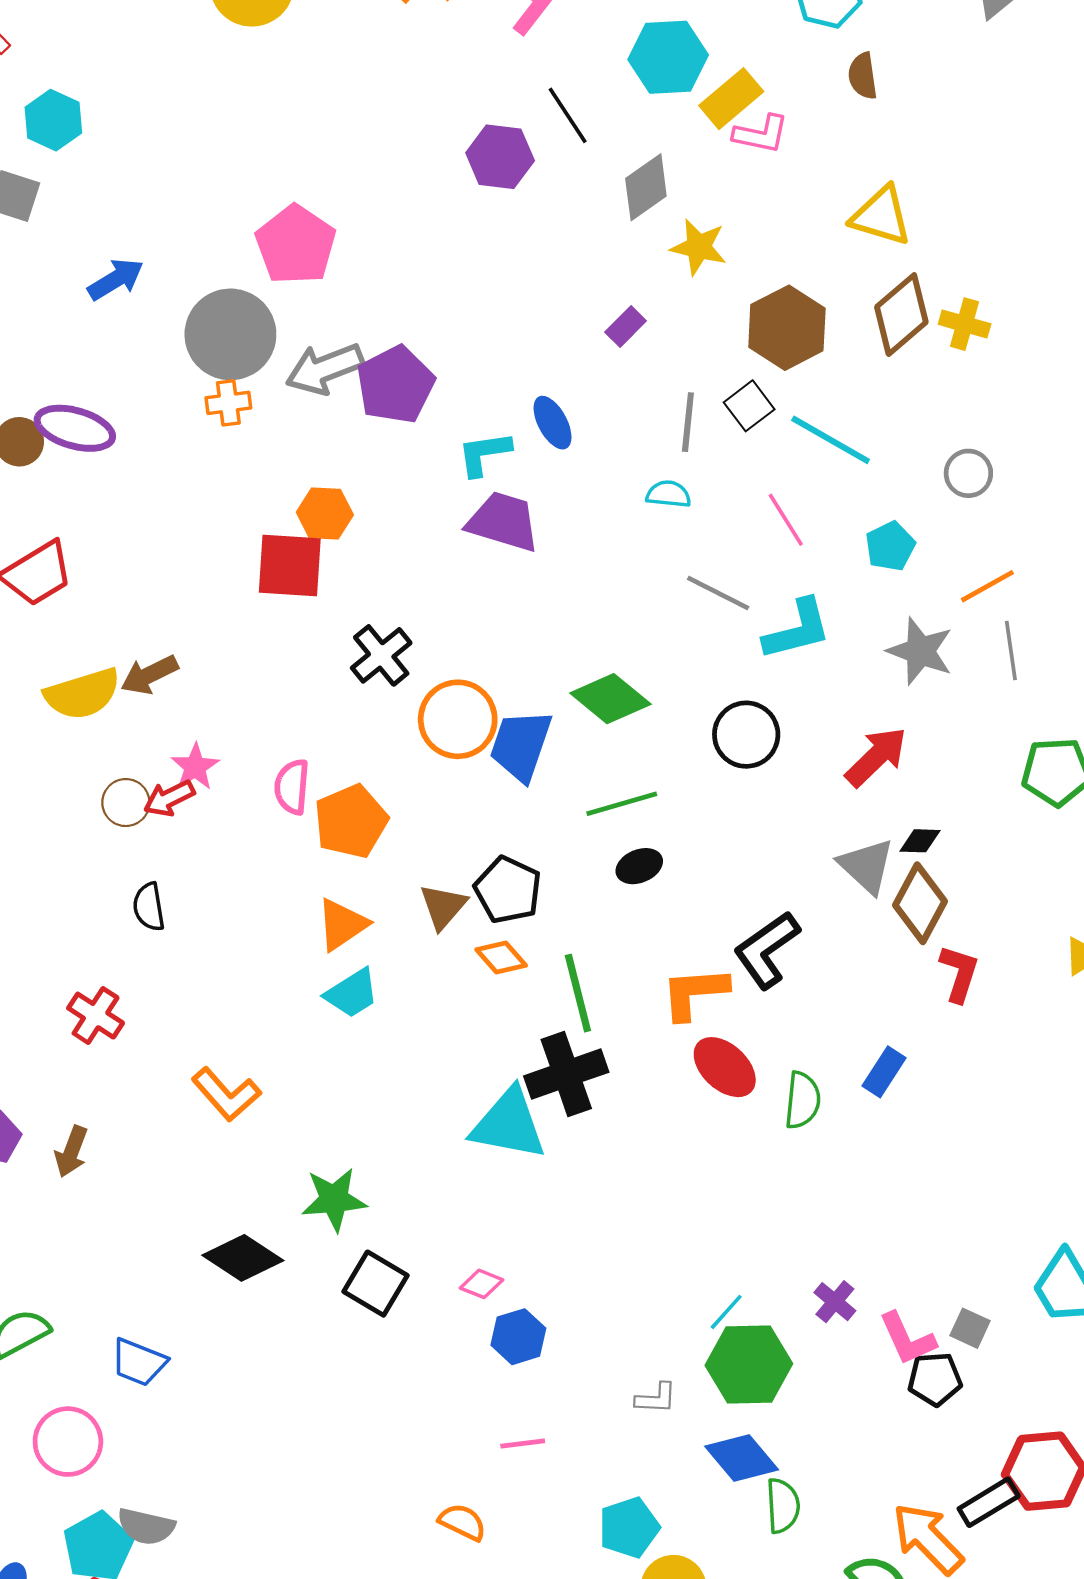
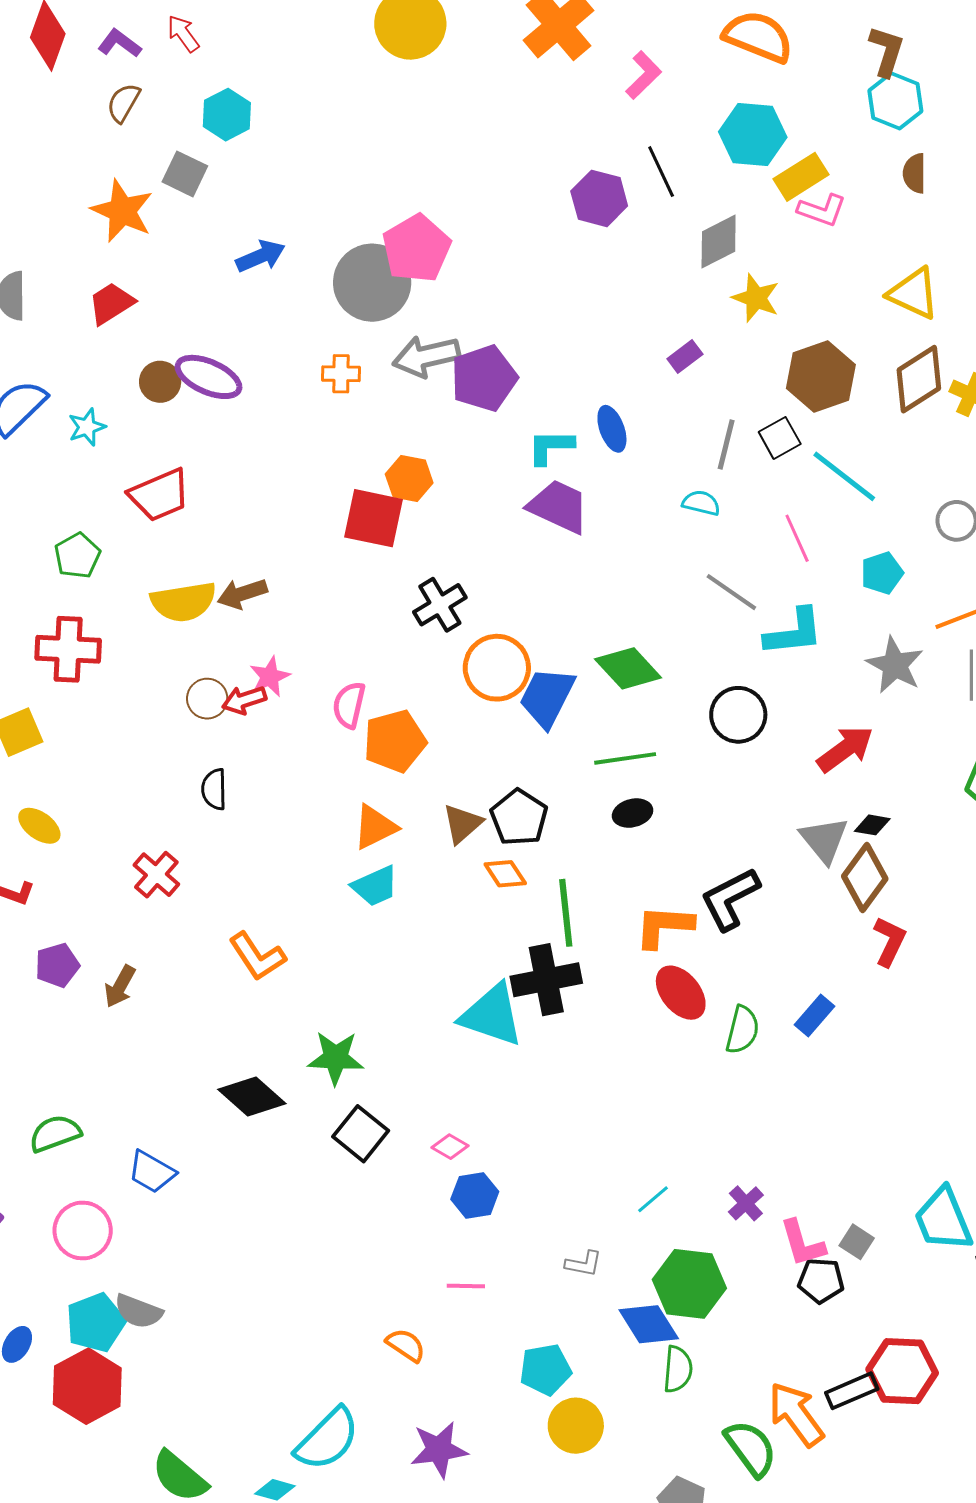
gray circle: (230, 334) -> (372, 283), moved
green hexagon: (749, 1364) -> (689, 1284), moved

